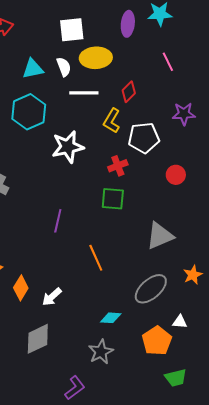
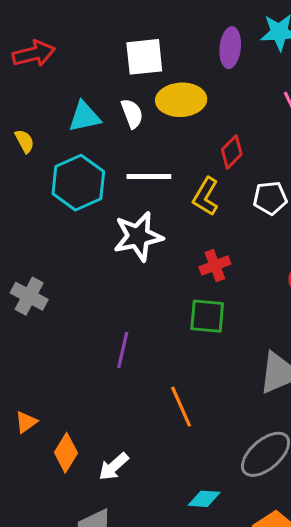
white line: (84, 93) -> (149, 177), moved
white pentagon: (144, 138) -> (270, 198), moved, size x0.7

